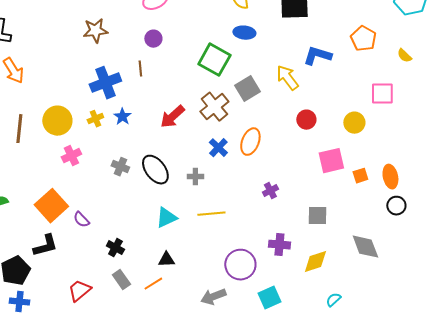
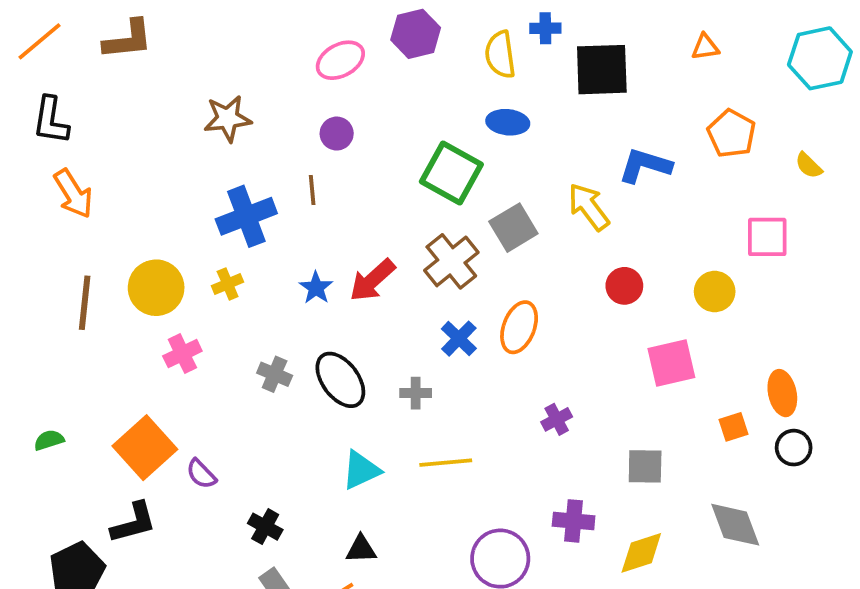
blue star: (122, 117) -> (316, 288), moved
orange square: (360, 176) -> (733, 427), moved

